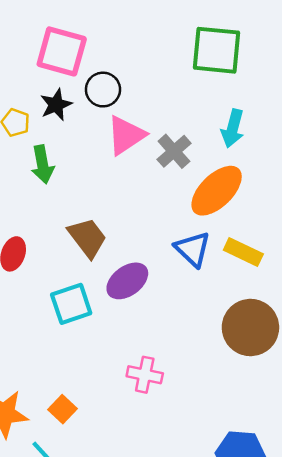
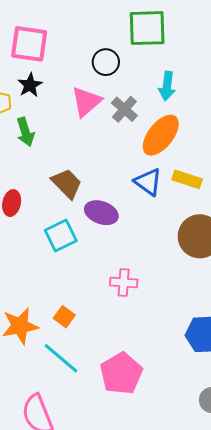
black circle: (103, 90) -> (106, 62), moved
purple ellipse: (127, 281) -> (101, 213), turned 64

